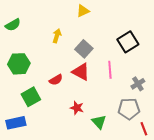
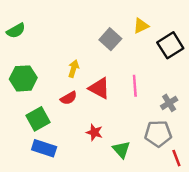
yellow triangle: (83, 11) -> (141, 26), moved
yellow arrow: (57, 36) -> (74, 69), moved
black square: (128, 42) -> (170, 45), moved
gray square: (84, 49) -> (110, 39), moved
blue rectangle: (16, 123) -> (44, 148), moved, turned 30

